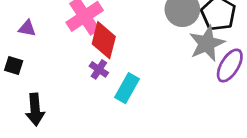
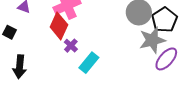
red diamond: (104, 40) -> (59, 26), moved

